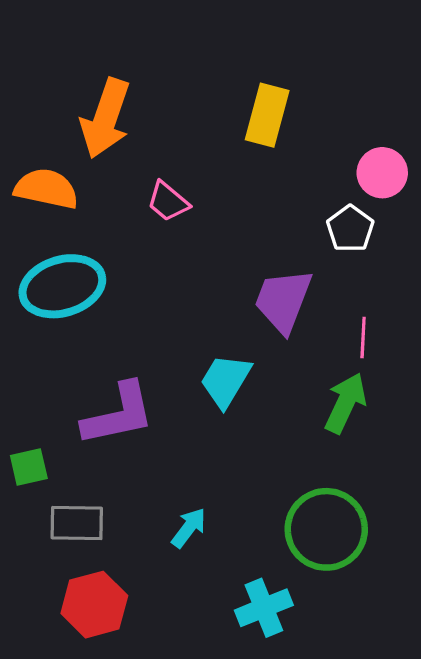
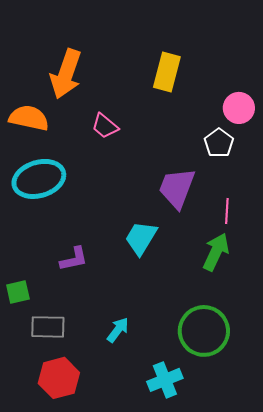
purple L-shape: (118, 414) -> (74, 259), size x0.6

